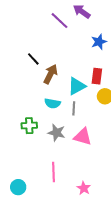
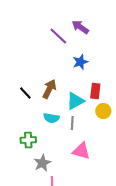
blue star: (99, 42) -> (80, 62), moved
black line: (33, 59) -> (25, 93), moved
gray star: (57, 133) -> (42, 163), moved, turned 30

